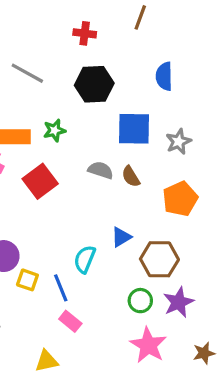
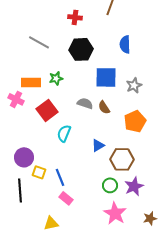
cyan semicircle: (85, 259) -> (64, 133), moved

